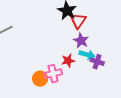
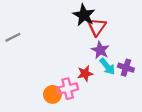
cyan arrow: (87, 55) -> (107, 66), turned 35
purple cross: (97, 62) -> (126, 68), moved

